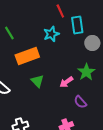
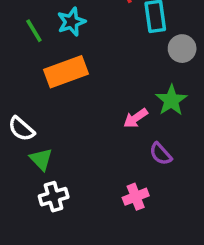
cyan star: (51, 34) -> (71, 22), moved
green triangle: (37, 81) -> (41, 159), moved

